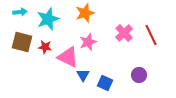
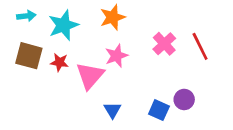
pink triangle: (68, 57) -> (90, 76), turned 45
blue triangle: (83, 75) -> (113, 110), moved
blue square: (105, 83) -> (159, 110), moved

